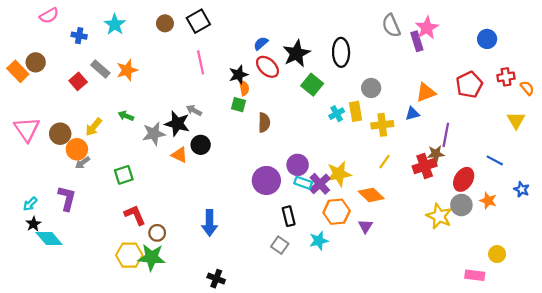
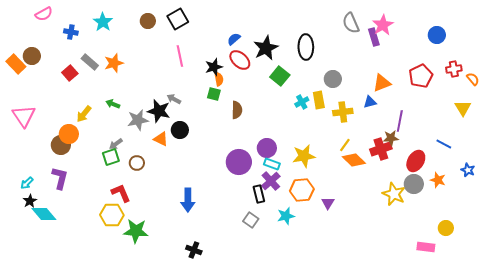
brown circle: (60, 134) -> (61, 145), moved
gray arrow: (82, 163) -> (116, 144), moved
purple cross: (320, 184) -> (271, 181), moved
orange diamond: (371, 195) -> (354, 160), moved
brown circle: (157, 233) -> (137, 163), moved
yellow hexagon: (129, 255) -> (112, 215), moved

